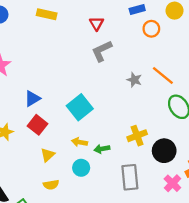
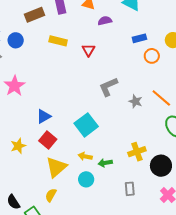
red triangle: (96, 24) -> (88, 50), moved
gray L-shape: (102, 51) -> (108, 87), moved
yellow triangle: (48, 155) -> (56, 167), size x1.6
gray rectangle: (130, 177) -> (130, 189), size x0.6
yellow semicircle: (51, 185) -> (51, 195), moved, turned 128

